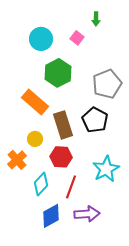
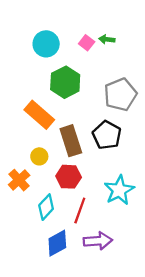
green arrow: (96, 19) -> (107, 39), moved, turned 96

